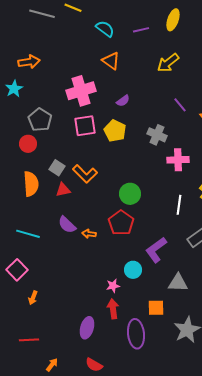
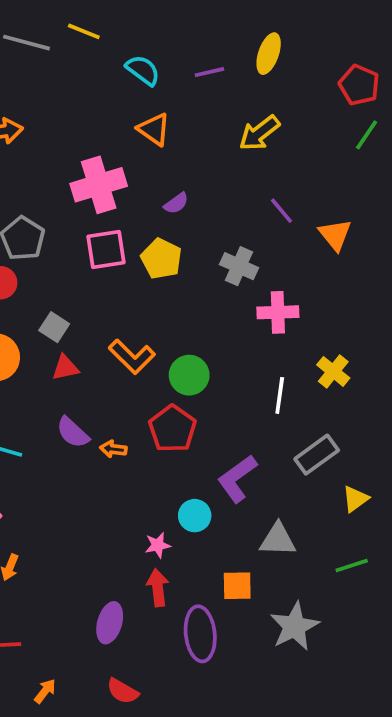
orange L-shape: (85, 174) -> (132, 357), moved

